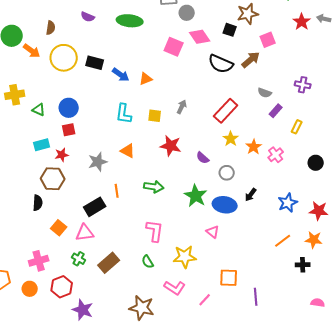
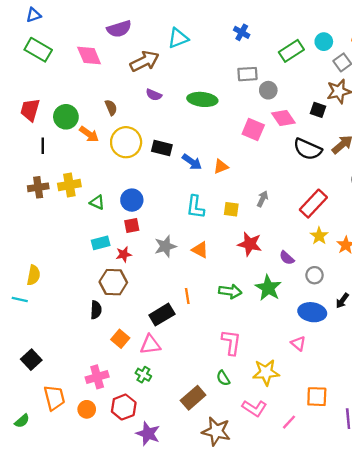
brown semicircle: (51, 28) -> (111, 108), turned -32
gray star: (98, 162) -> (165, 246), moved
green star: (196, 196) -> (268, 288), moved
brown rectangle: (109, 263) -> (193, 398), moved

